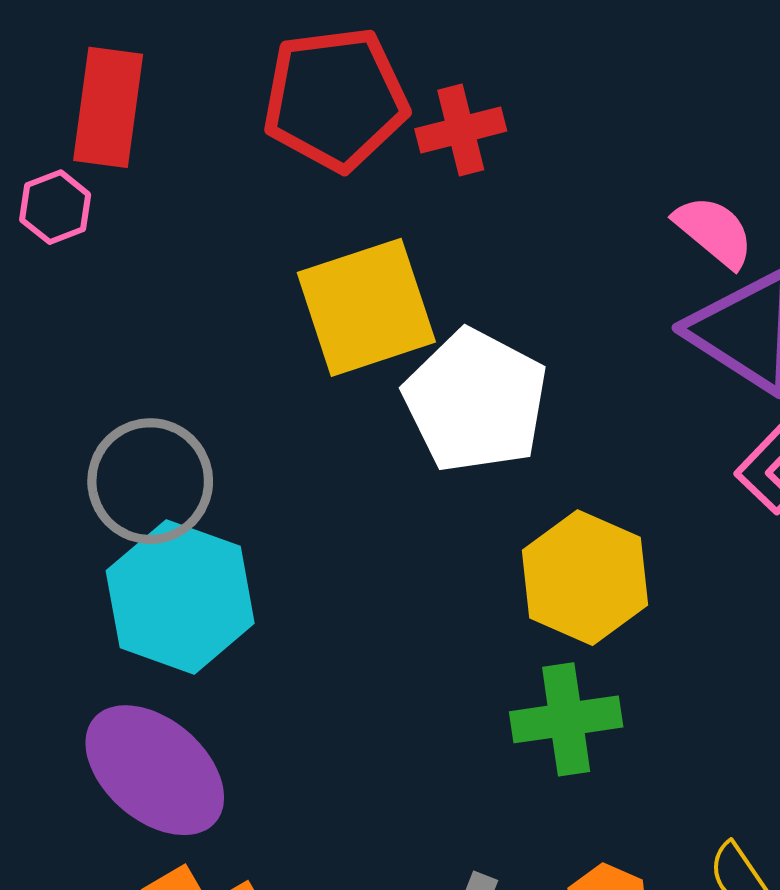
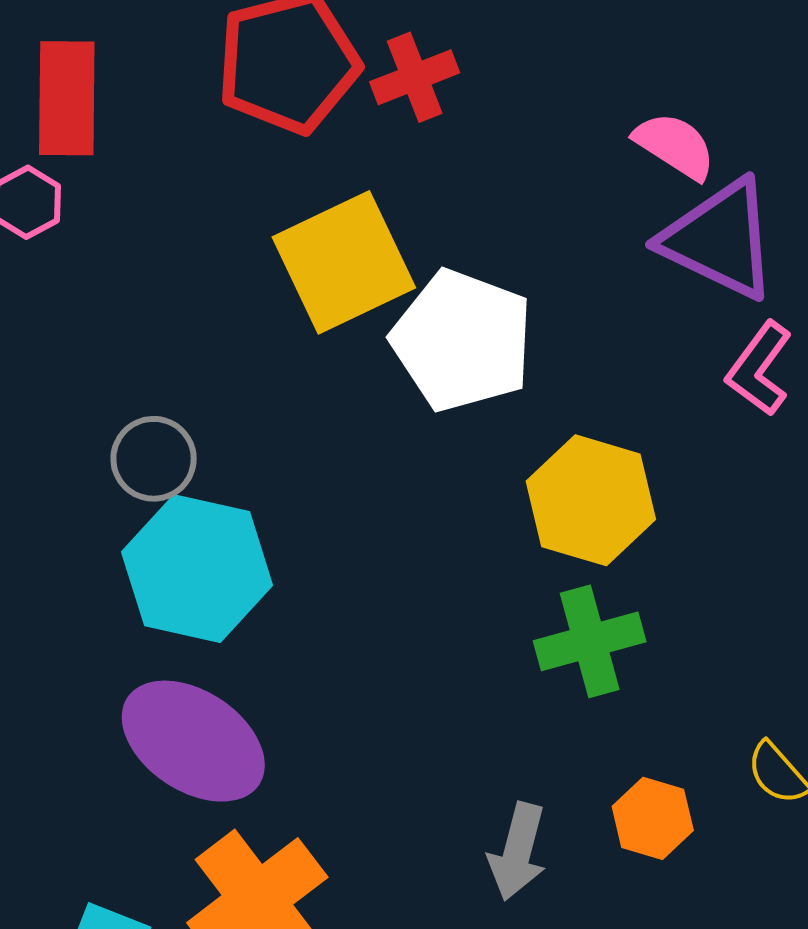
gray circle: (150, 481) -> (154, 459), size x0.7

